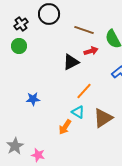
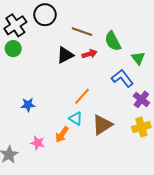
black cross: (21, 24) -> (15, 25), size x1.5
black triangle: (71, 62) -> (65, 55), moved
pink star: (38, 155) -> (38, 143), moved

